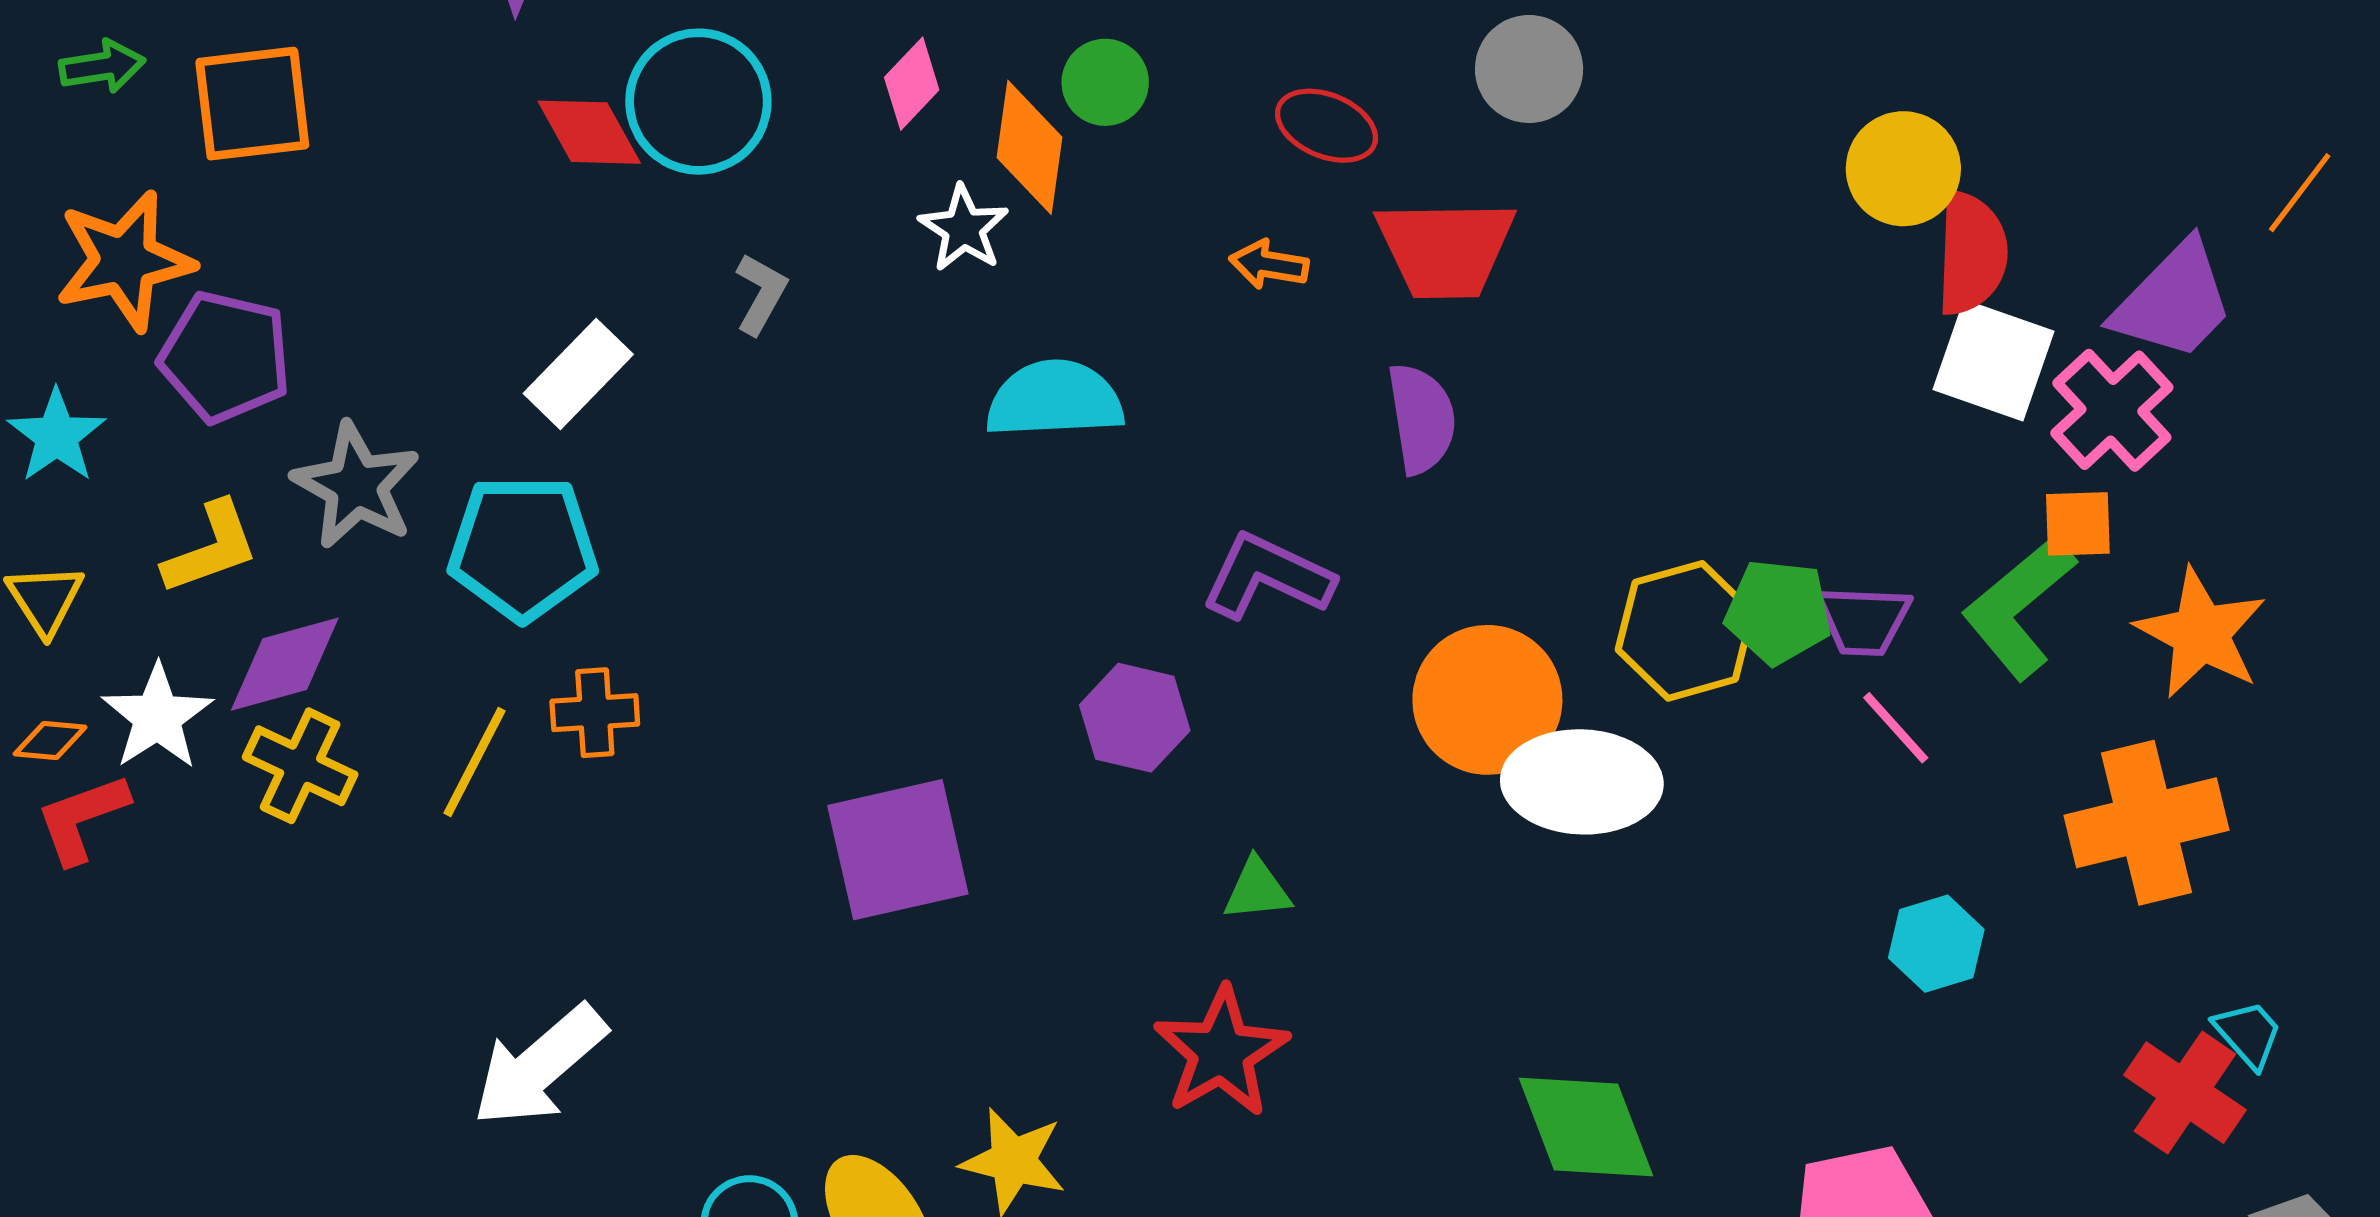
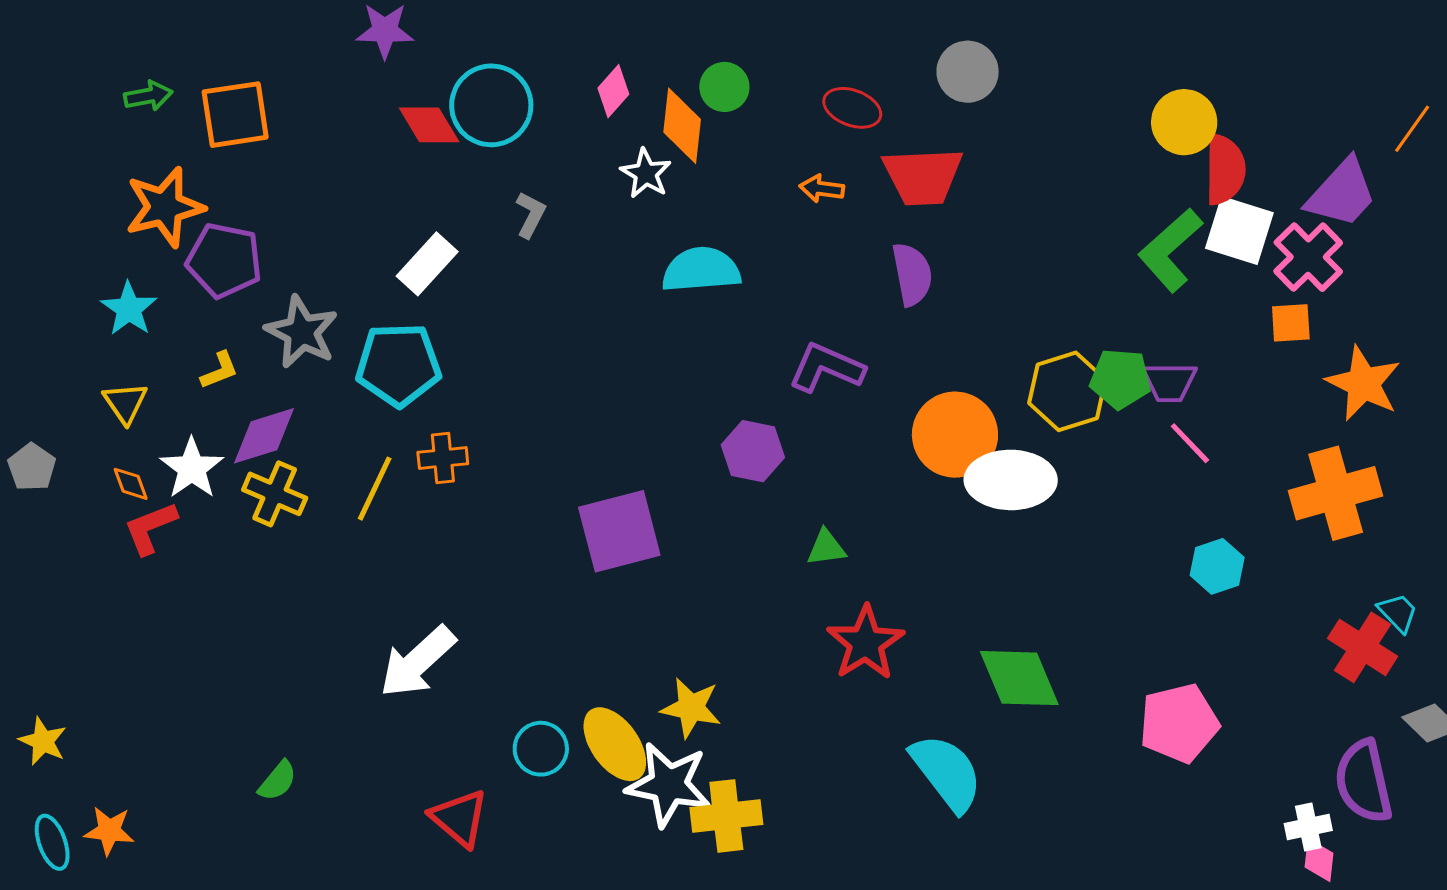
yellow L-shape: (211, 548) -> (219, 370), size x0.7
green L-shape: (2019, 607) -> (1170, 250), moved
orange diamond: (50, 740) -> (131, 484), turned 66
red star: (1221, 1052) -> (866, 643), moved

